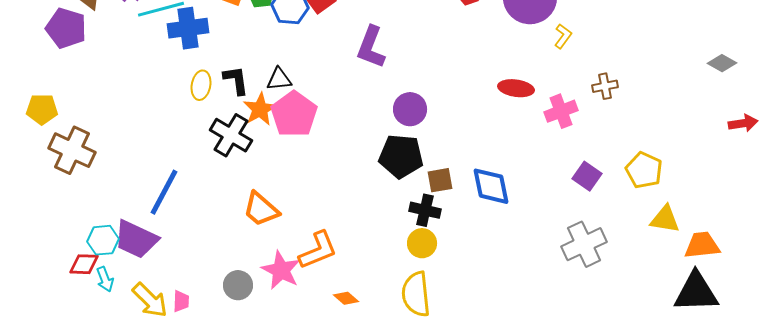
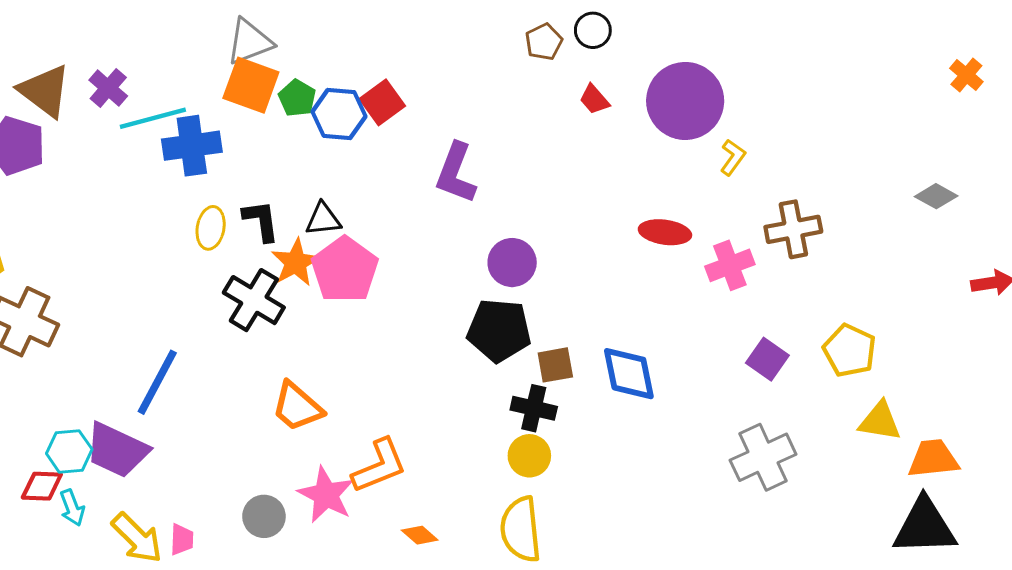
gray diamond: (722, 63) -> (936, 196), moved
brown cross: (605, 86) -> (793, 229), size x1.5

